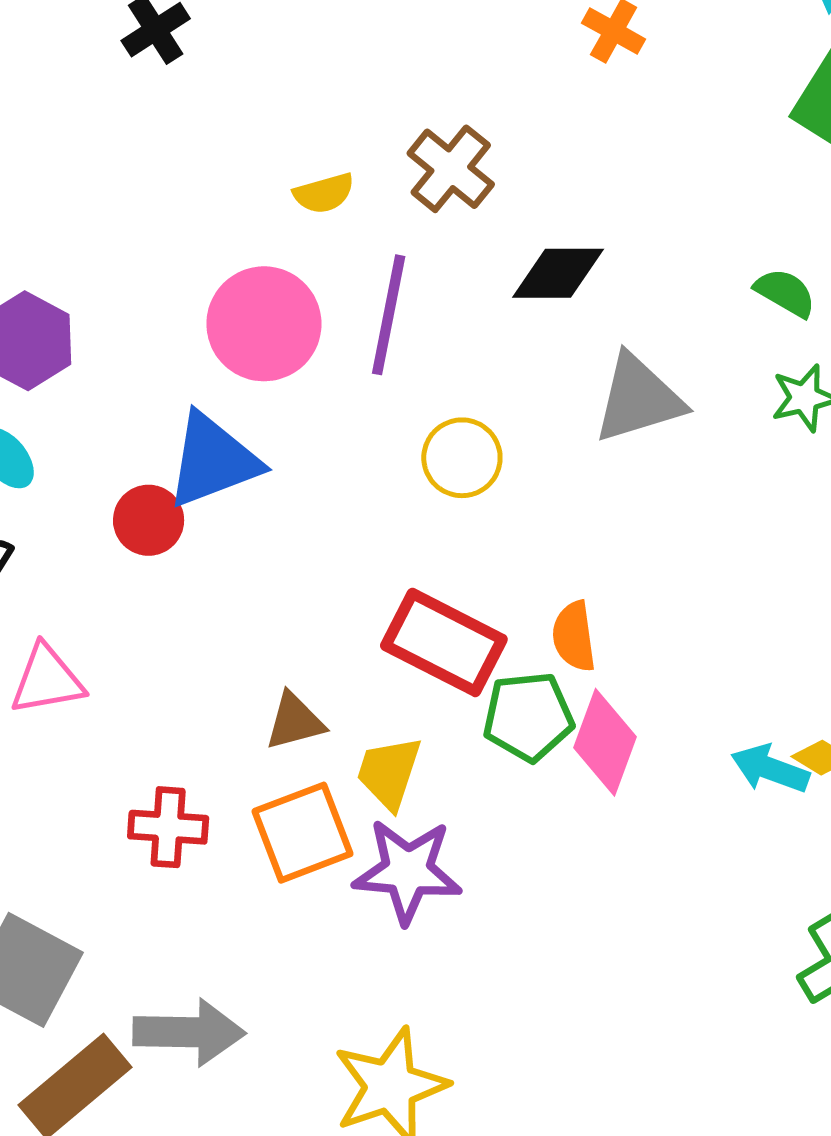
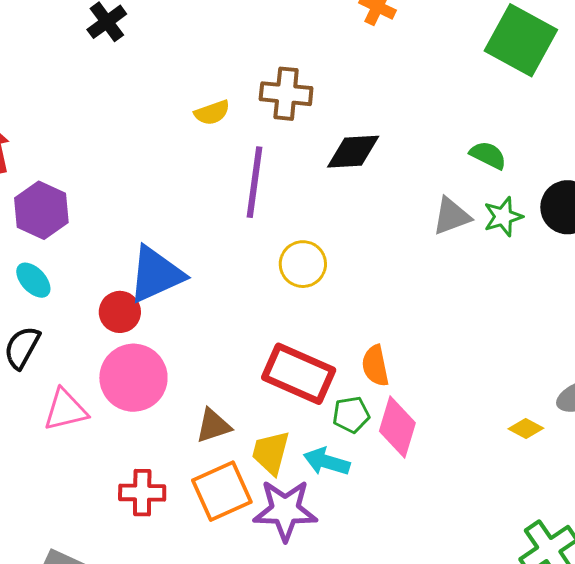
brown cross: (451, 169) -> (286, 94), turned -30
pink circle: (264, 324) -> (133, 378), moved
gray triangle: (638, 399) -> (452, 216), moved, size x0.7
green pentagon: (528, 717) -> (351, 415), size x0.7
cyan arrow: (770, 769) -> (327, 462), moved

